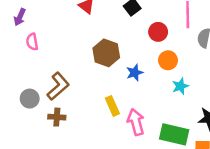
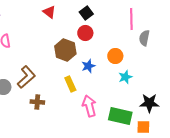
red circle: (158, 32) -> (85, 33), moved
yellow rectangle: (112, 106) -> (70, 84), moved
brown cross: (57, 117) -> (37, 102), moved

